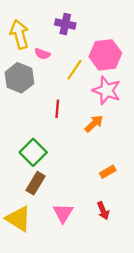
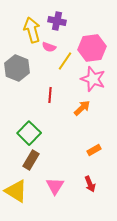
yellow arrow: (19, 34) -> (32, 30), moved
pink semicircle: (42, 54) -> (49, 47), moved

